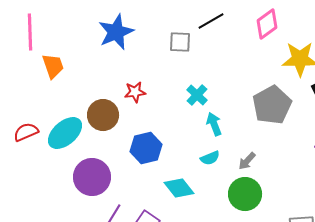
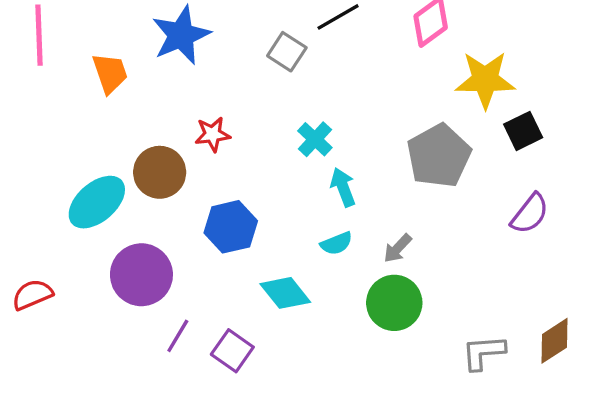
gray square: (180, 42) -> (287, 52), turned 30
orange trapezoid: (53, 66) -> (110, 73), moved
red semicircle: (26, 132) -> (32, 295), moved

